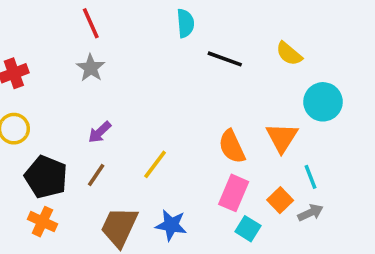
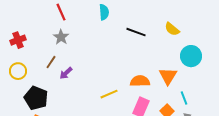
cyan semicircle: (185, 23) -> (104, 12), moved
orange semicircle: (232, 147) -> (140, 81), turned 114
yellow line: (155, 164) -> (109, 94), moved, turned 30
brown line: (96, 175) -> (51, 62), moved

